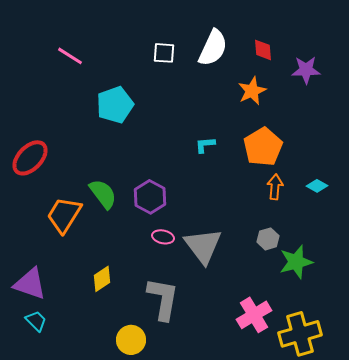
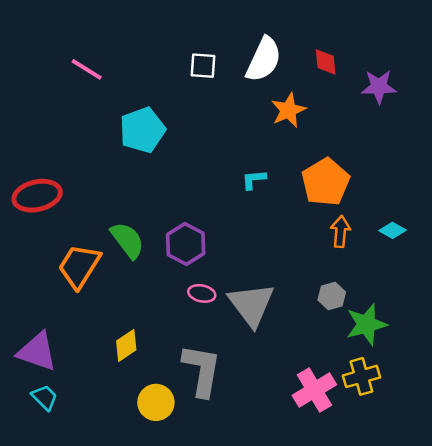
orange star: (252, 91) -> (288, 110), moved
red ellipse: (30, 158) -> (37, 196), turned 33
yellow cross: (300, 334) -> (361, 376), moved, size x0.7
yellow circle: (131, 340) -> (156, 402), moved

